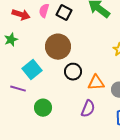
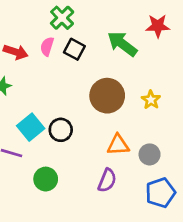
brown circle: (58, 47) -> (107, 96), moved
black circle: (73, 72) -> (61, 130), moved

